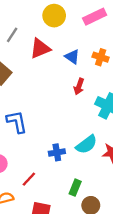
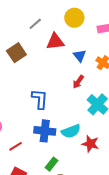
blue L-shape: (17, 122) -> (40, 99), moved
blue cross: (57, 152) -> (45, 131), size x1.5

